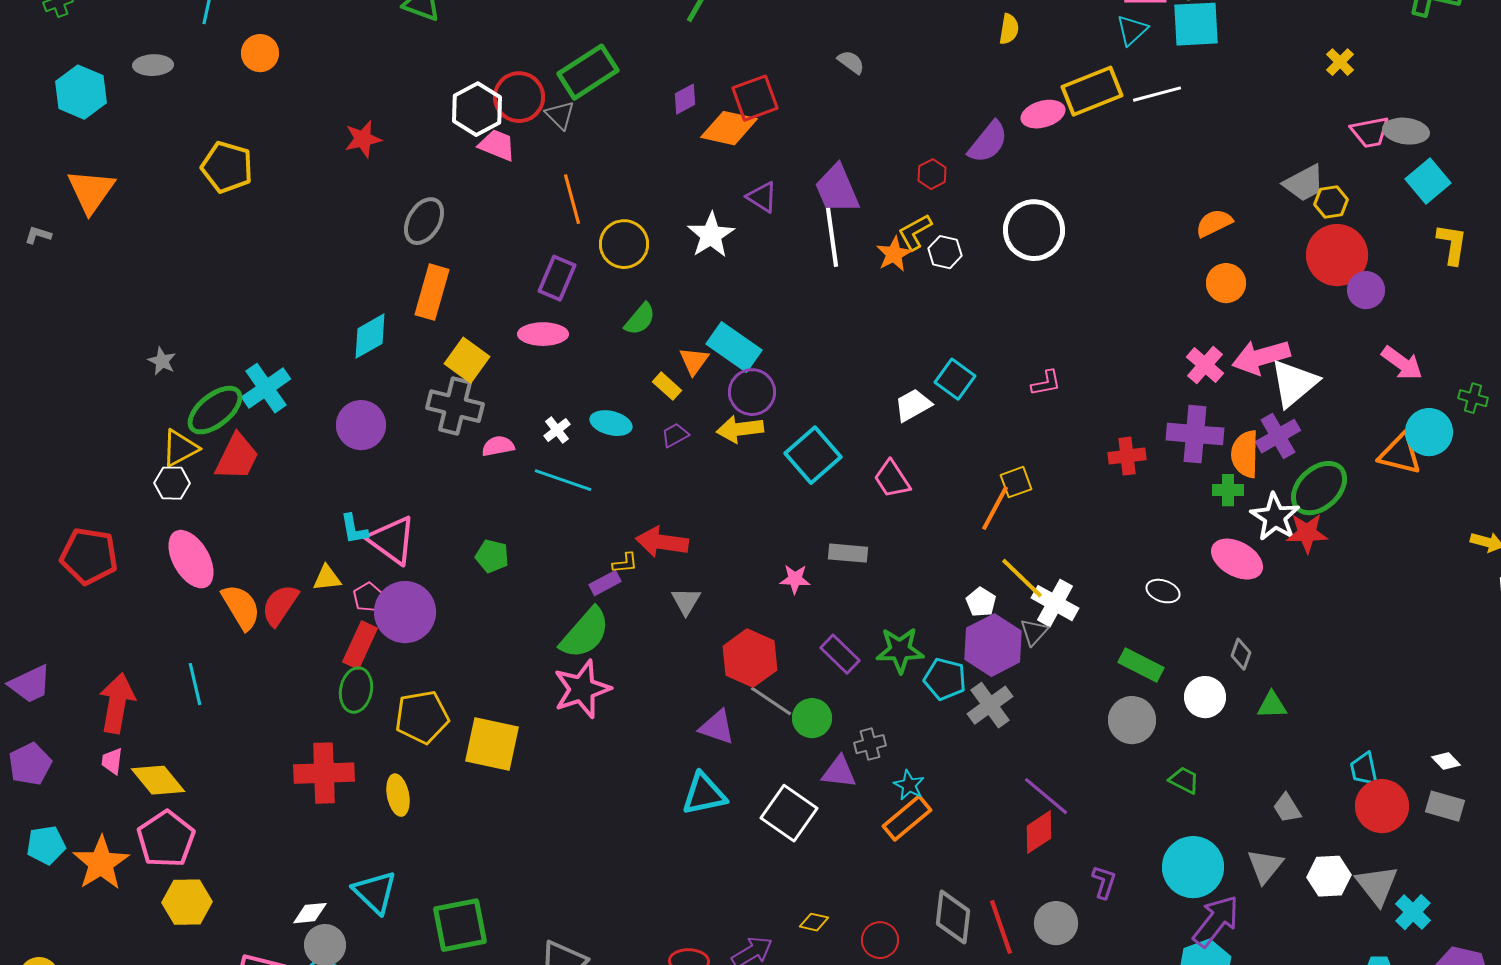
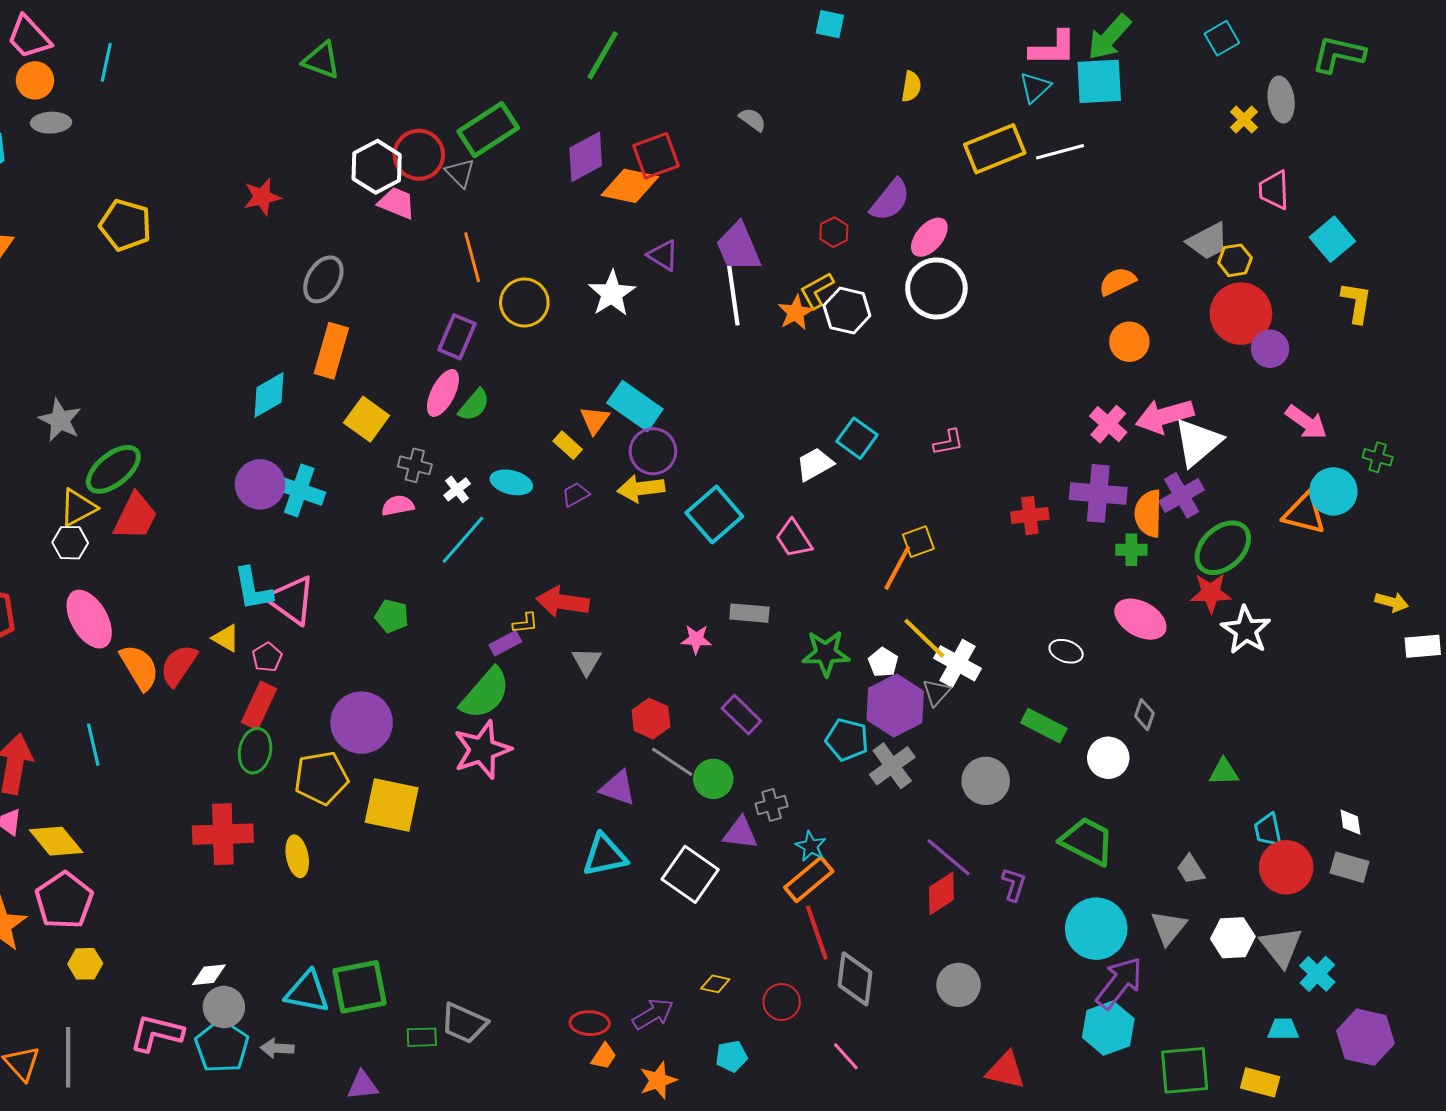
orange circle: (260, 53) -> (35, 80), moved
purple diamond: (685, 99) -> (586, 157), size x1.6
pink ellipse: (1043, 114) -> (929, 237), moved, turned -33
gray ellipse: (1406, 131) -> (1281, 99), moved, turned 75
pink trapezoid: (1370, 132) -> (1274, 190), turned 99
white hexagon: (945, 252) -> (847, 311), size x1.4
green semicircle: (640, 319) -> (474, 405), moved
pink ellipse: (543, 334) -> (443, 393), turned -63
gray star: (162, 361) -> (60, 420), size x1.5
cyan cross: (266, 388) -> (299, 490), moved, turned -36
gray cross: (455, 406) -> (415, 465), moved, size x0.6
cyan line: (563, 480) -> (463, 540), turned -68
white star: (1275, 517) -> (1246, 630), moved
cyan L-shape: (354, 529) -> (253, 589), size x1.4
yellow triangle: (327, 578) -> (226, 638), turned 36
purple circle: (405, 612) -> (362, 723), moved
green star: (900, 650) -> (826, 653), moved
red hexagon: (750, 658) -> (651, 719), size x0.7
green triangle: (1272, 705) -> (1224, 772), moved
gray circle: (1132, 720) -> (986, 781), moved
white diamond: (1446, 761) -> (1350, 822), turned 36
green trapezoid: (1184, 780) -> (1087, 841), size x1.8
purple L-shape: (1104, 882) -> (1014, 884), moved
cyan triangle: (375, 892) -> (307, 992), moved, turned -33
yellow hexagon: (187, 902) -> (85, 964), size x0.7
red line: (1001, 927) -> (817, 933), moved

